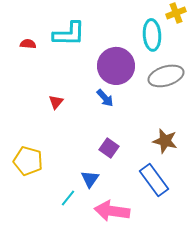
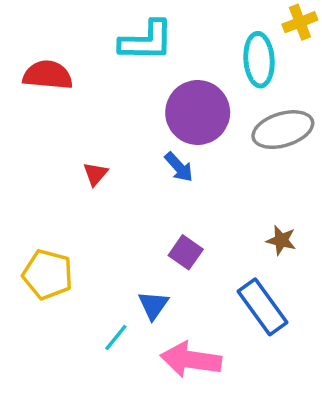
cyan L-shape: (69, 34) -> (147, 41), moved
red semicircle: (28, 44) -> (48, 75), size x1.8
brown star: (165, 141) -> (281, 240), size x0.7

